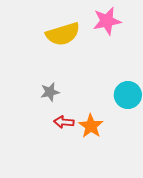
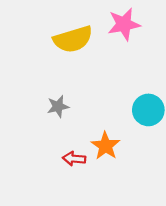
red arrow: (64, 122) -> (74, 159), moved

